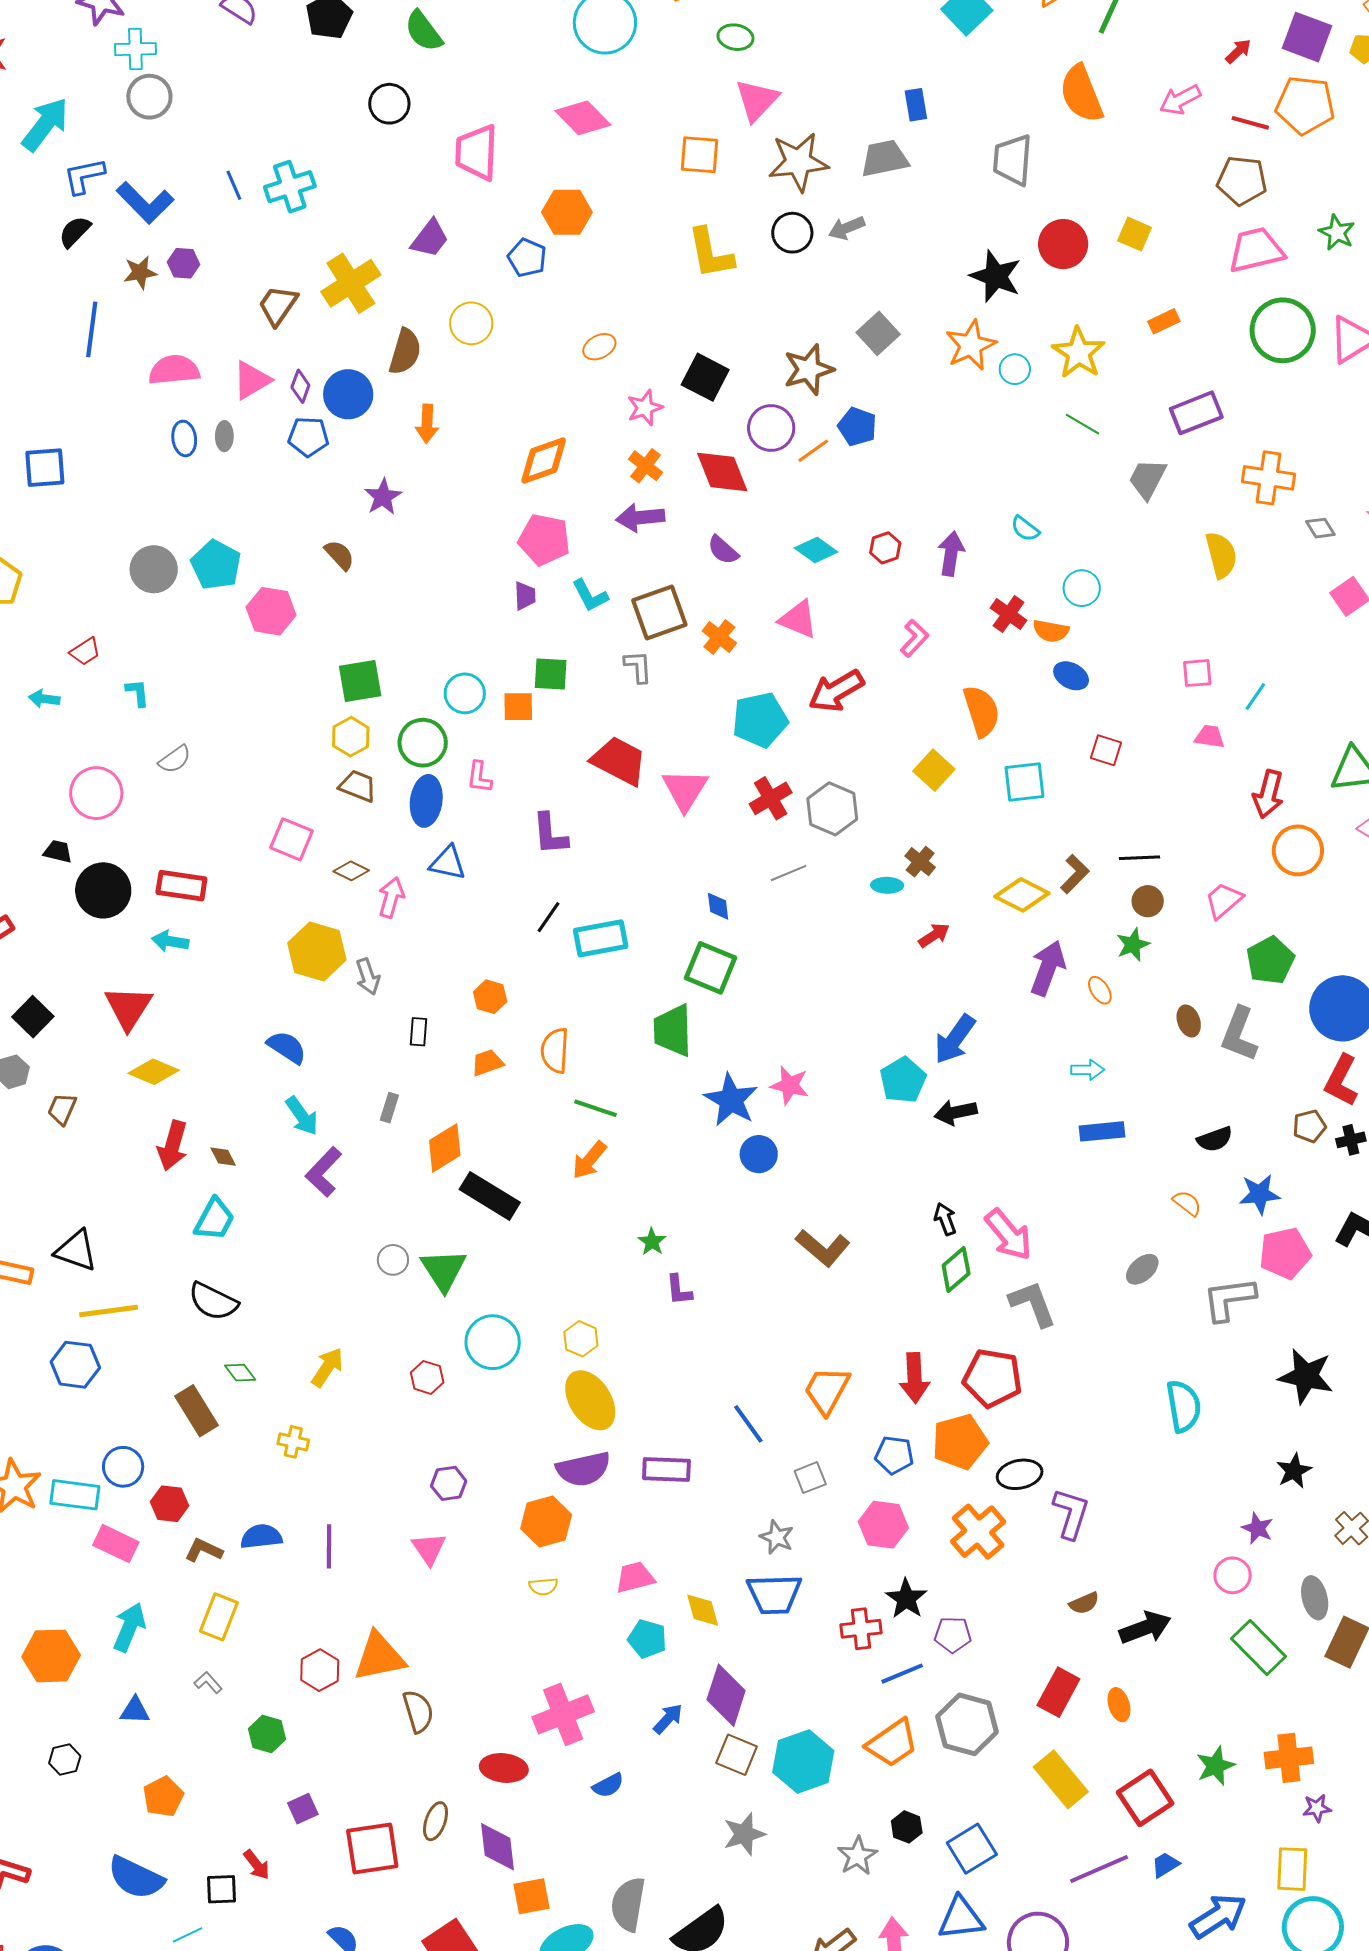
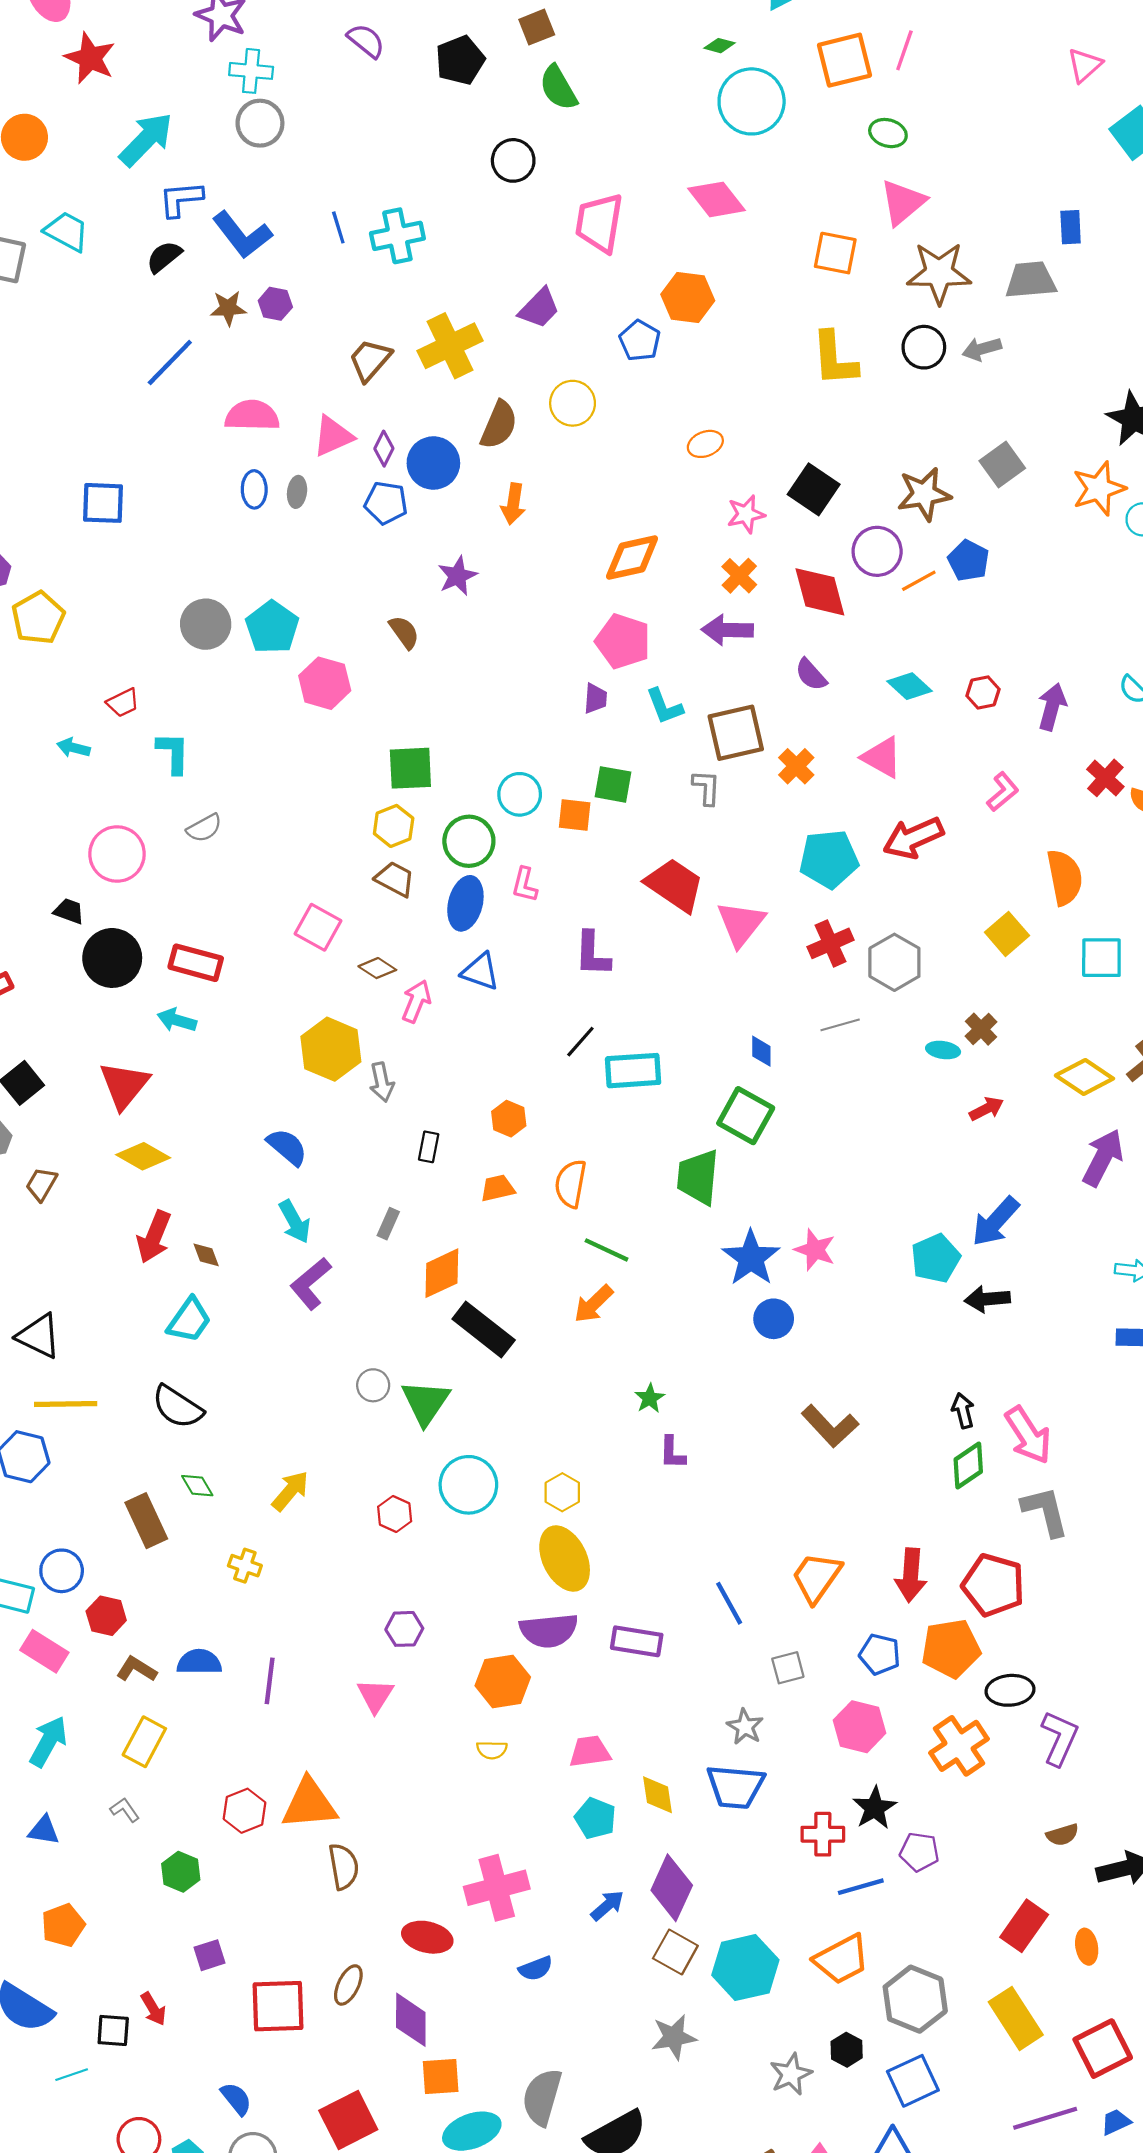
blue line: (92, 329) -> (170, 362), turned 30
cyan L-shape: (138, 693) -> (173, 753), size x1.4
gray hexagon: (967, 1724) -> (915, 1999), moved

